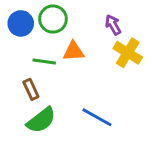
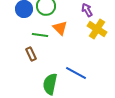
orange triangle: (73, 51) -> (60, 28), turned 49
green semicircle: (41, 120) -> (50, 84), moved, turned 140

